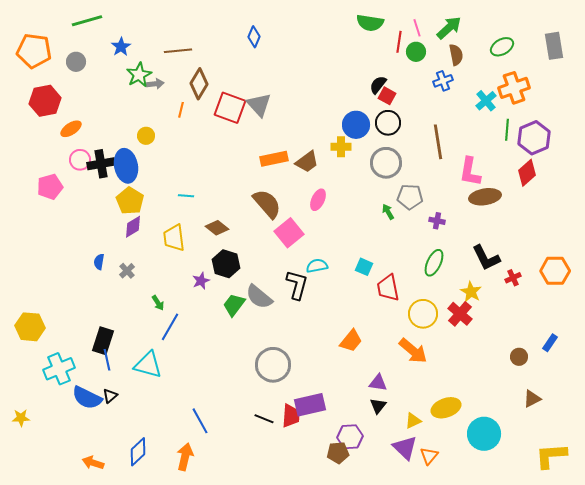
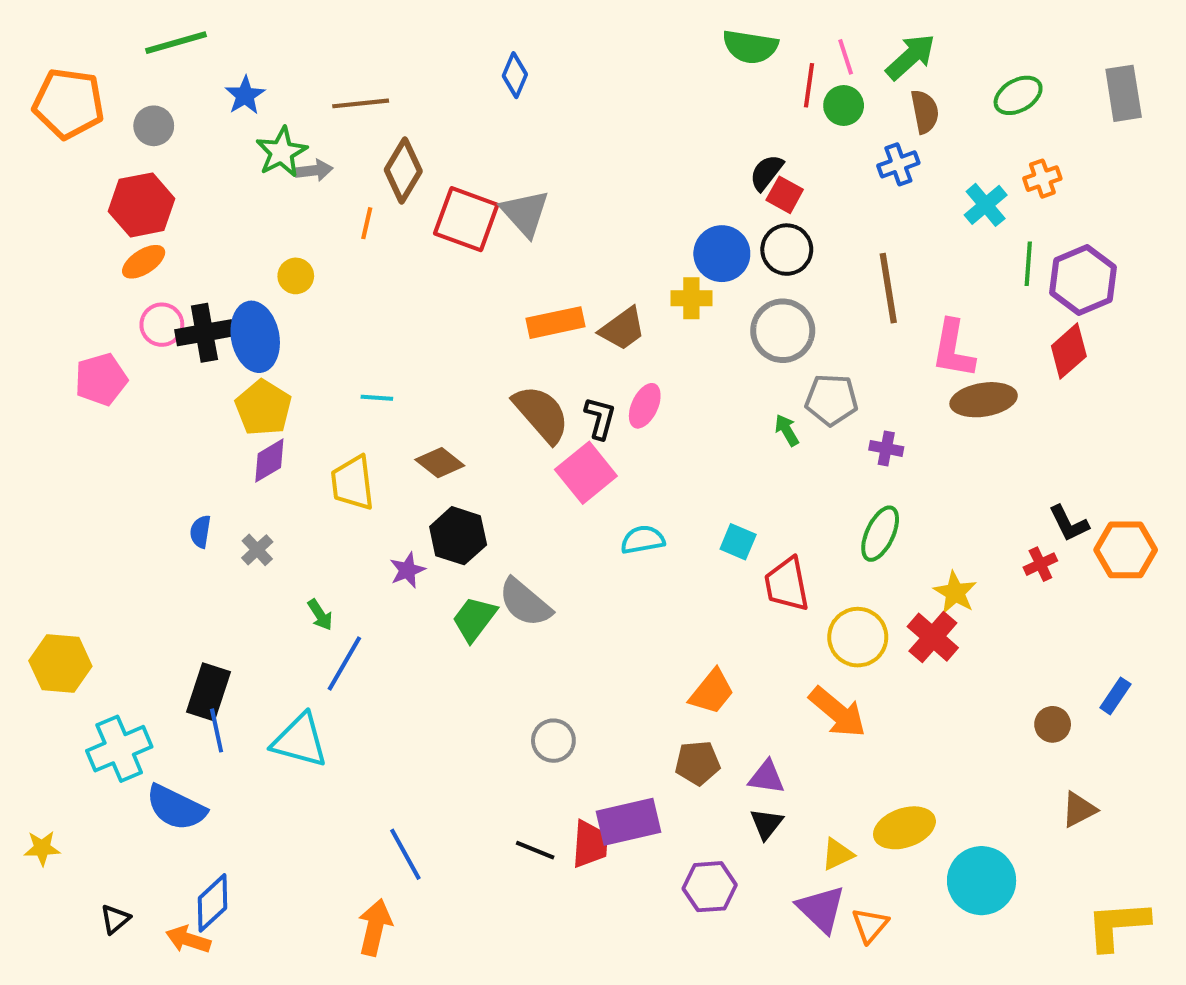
orange cross: (514, 88) -> (1042, 179), size x0.6
red hexagon: (45, 101) -> (142, 205), moved
black L-shape: (486, 258) -> (1069, 523), moved, size x0.7
black L-shape: (297, 285) -> (600, 418), moved, size x0.7
gray circle: (273, 365) -> (553, 741), size x0.6
black triangle: (110, 396) -> (115, 919), moved
blue diamond: (138, 452) -> (213, 903), moved
brown pentagon: (338, 453) -> (697, 763), moved

